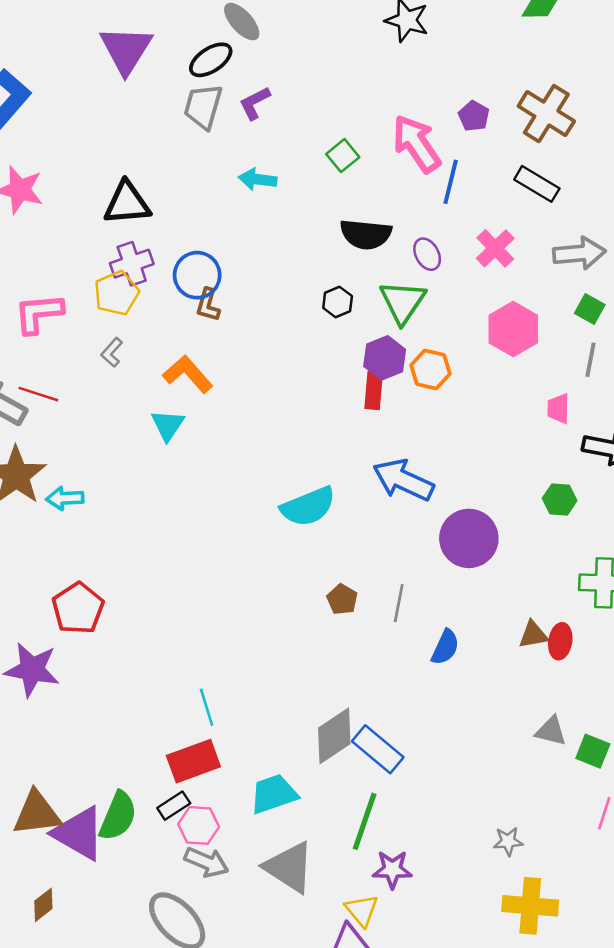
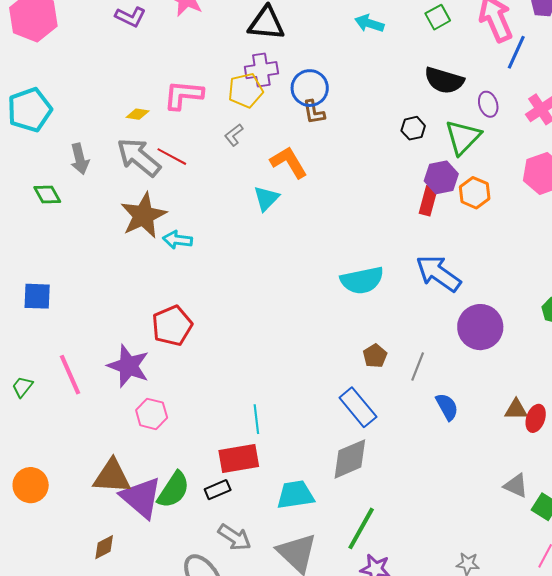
brown L-shape: (208, 305) -> (314, 112), turned -36
blue semicircle: (445, 647) -> (447, 407), turned -64
blue rectangle: (378, 749) -> (358, 407), moved
pink hexagon: (199, 825) -> (152, 414), moved

